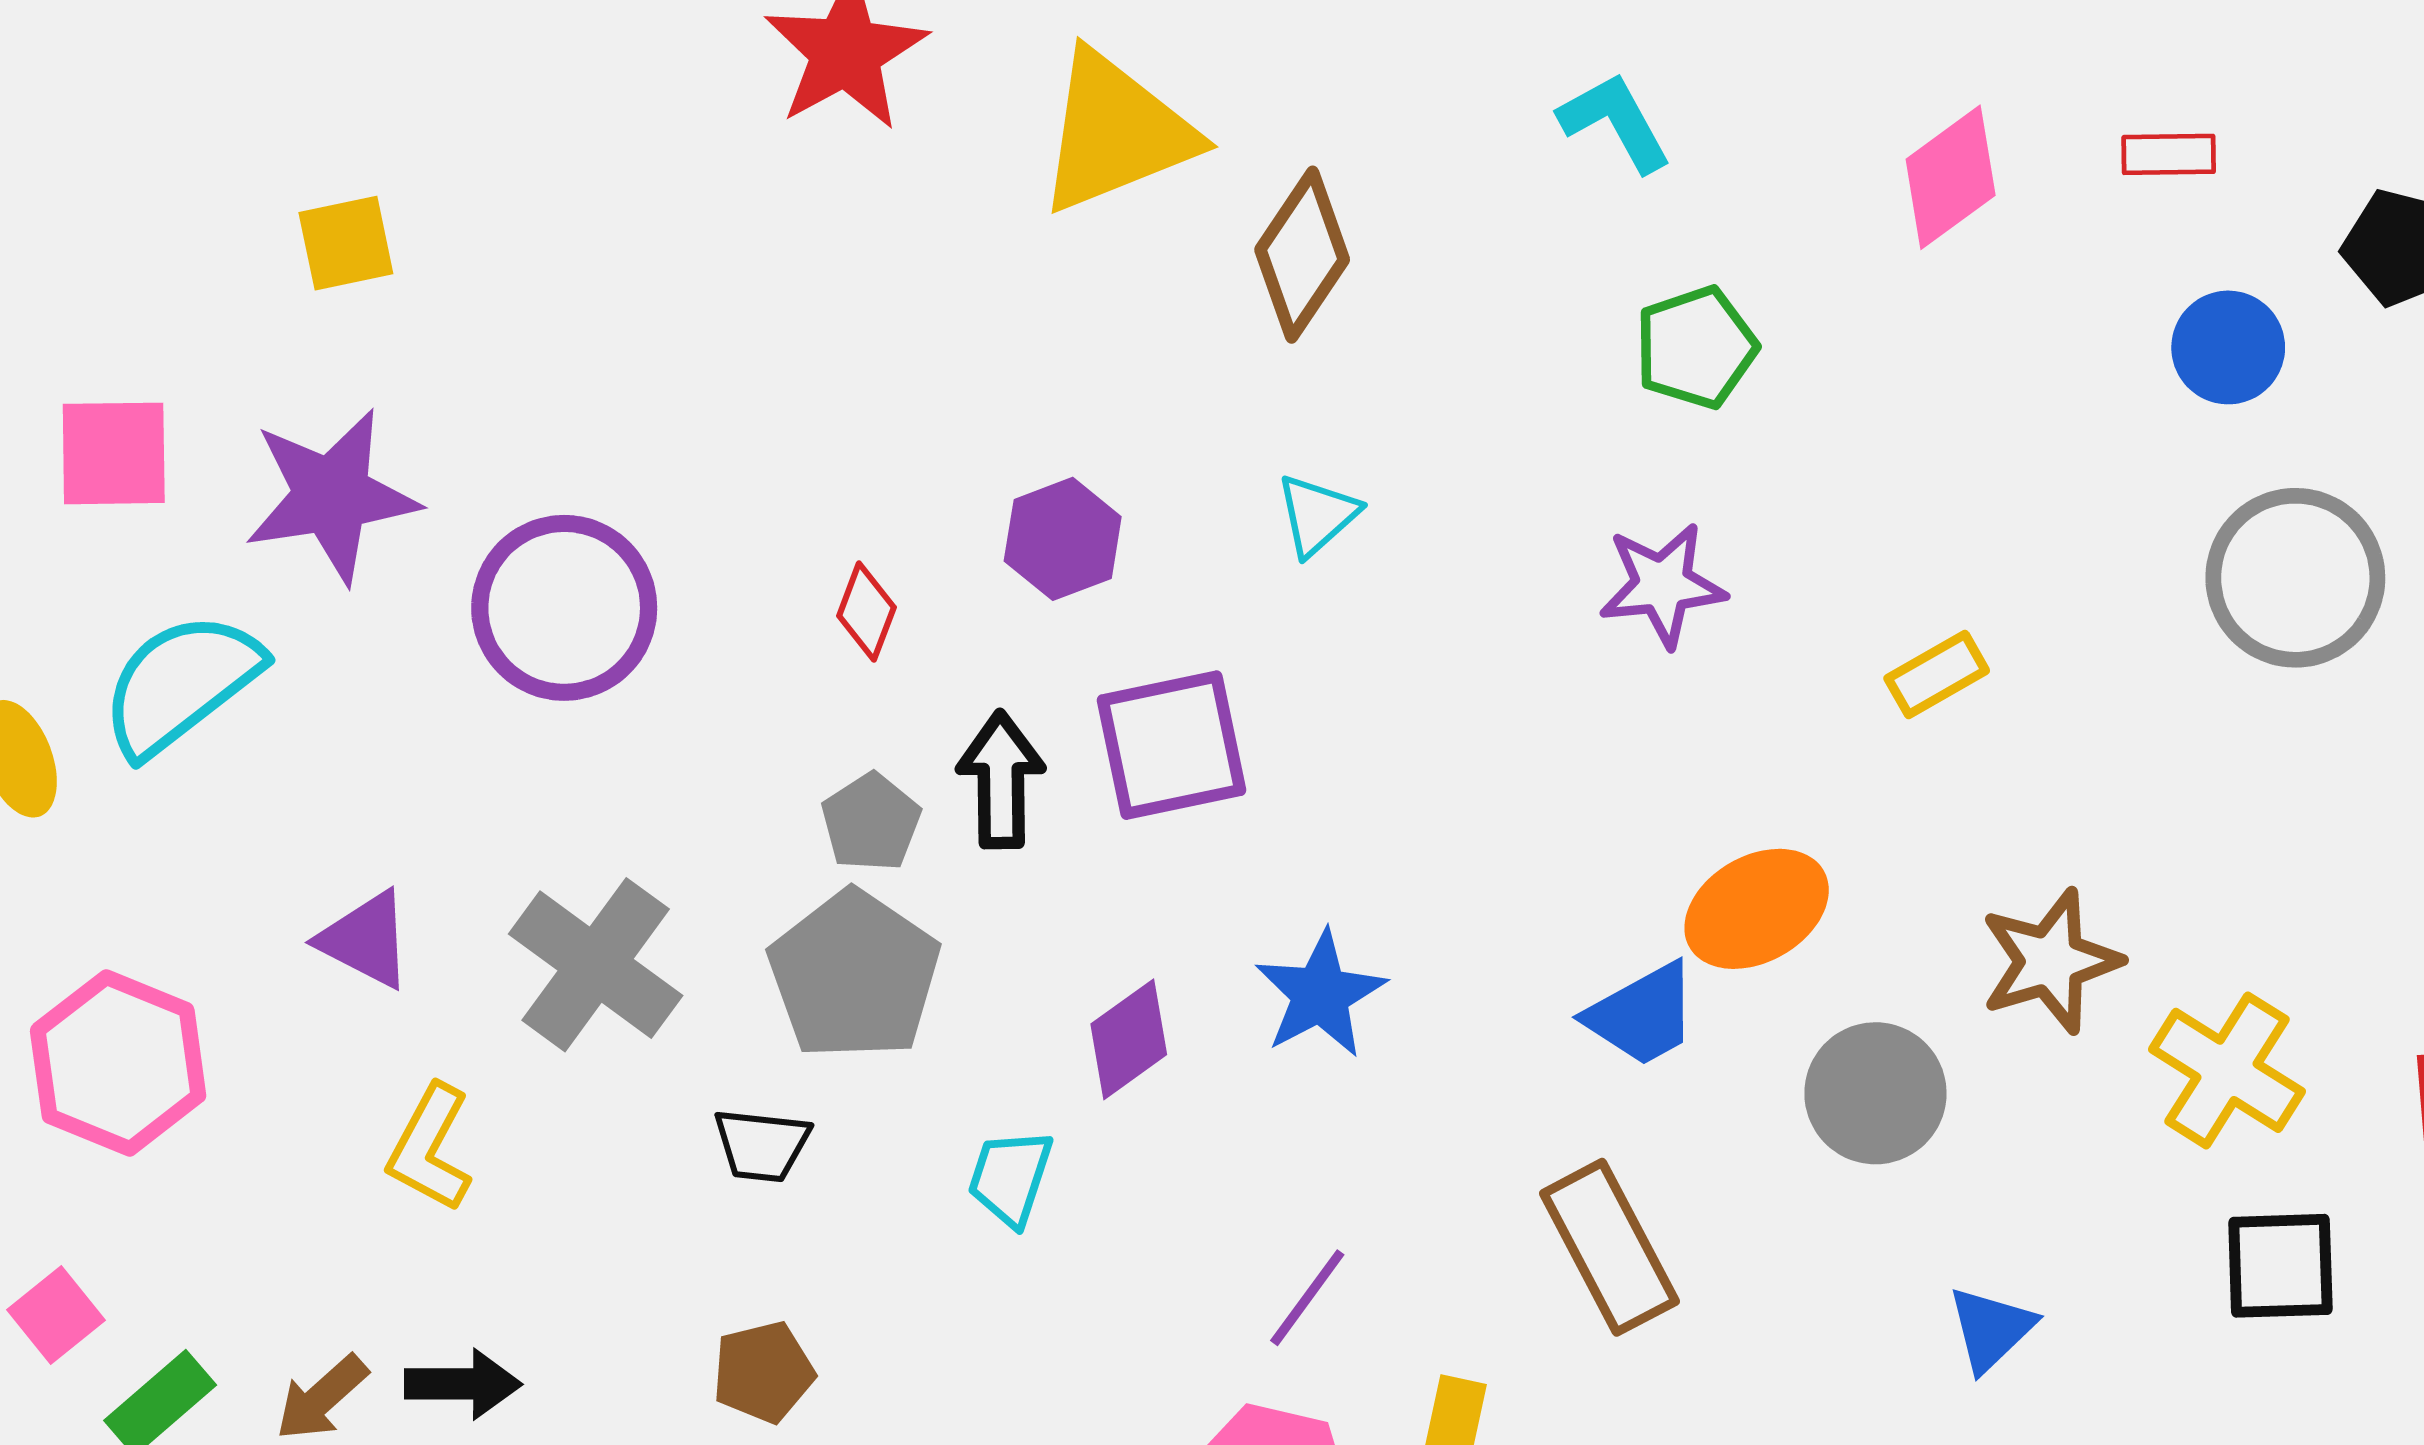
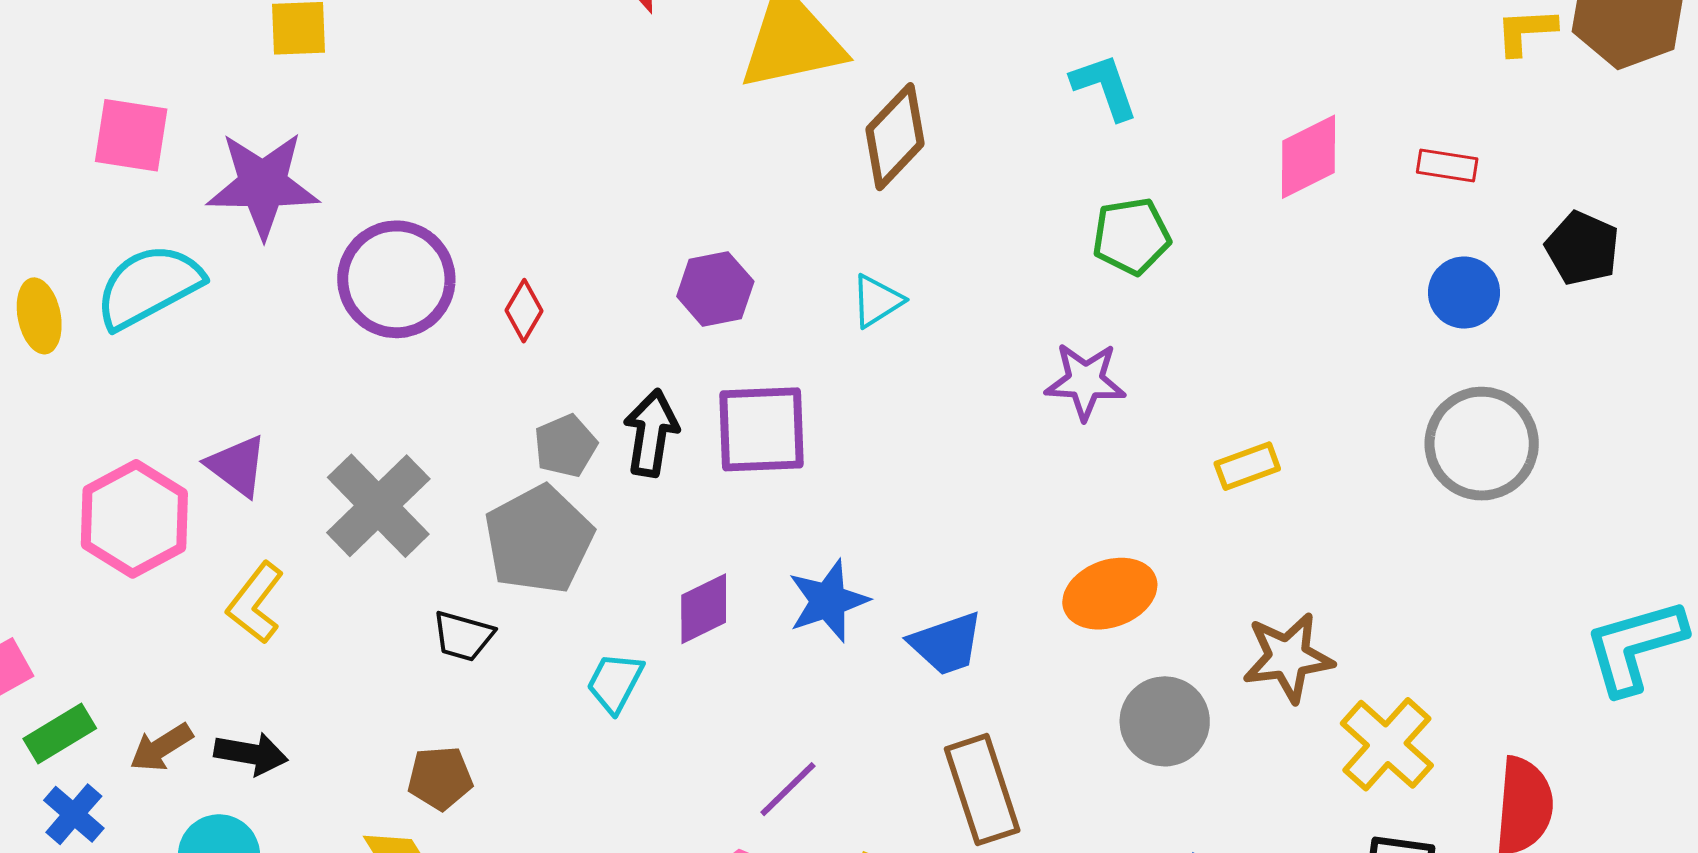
red diamond: (866, 612) -> (524, 311), moved
blue trapezoid: (1642, 1015) -> (946, 644), moved
pink hexagon: (118, 1063) -> (134, 519), moved

